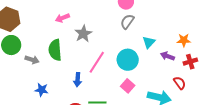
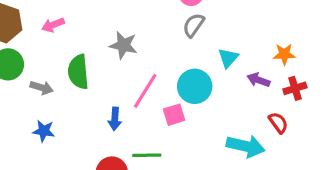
pink arrow: (62, 18) -> (53, 25), moved
gray star: (83, 34) -> (123, 45), turned -30
pink square: (128, 86) -> (174, 115), moved, turned 32
blue star: (42, 90) -> (44, 131), moved

